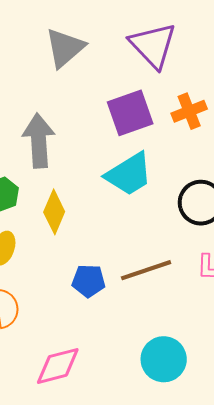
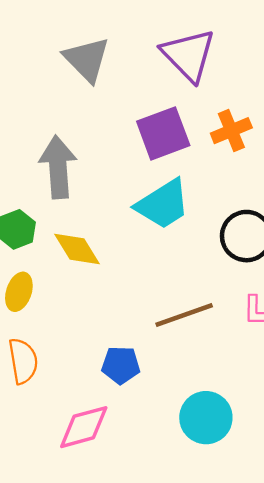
gray triangle: (65, 48) -> (87, 59), turned -33
yellow diamond: (54, 212) -> (77, 249), turned -54
blue pentagon: (89, 281) -> (121, 365), moved

